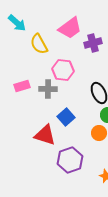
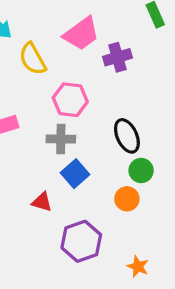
gray cross: (48, 89) -> (61, 139), moved
red triangle: (45, 135) -> (42, 202), size x0.6

